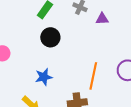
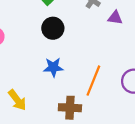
blue star: (44, 77) -> (53, 67), moved

